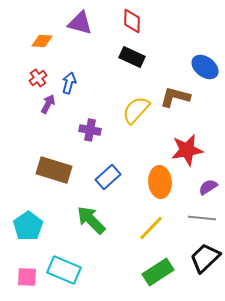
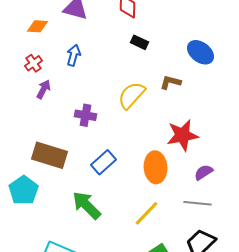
black rectangle: (132, 57) -> (140, 42), moved, size x0.7
blue arrow: (69, 83) -> (74, 55), moved
brown L-shape: (175, 97) -> (170, 82), size x0.7
cyan pentagon: (28, 226) -> (24, 190), moved

